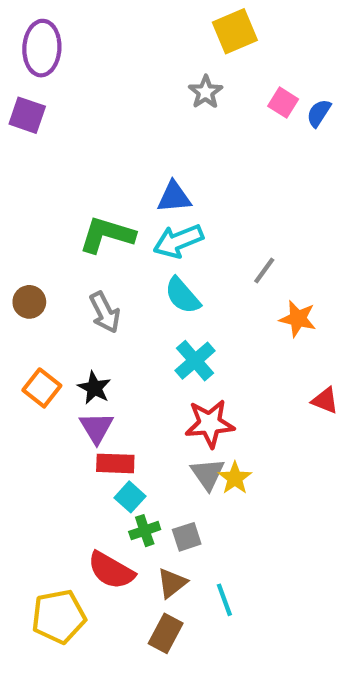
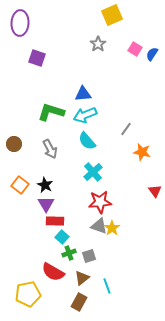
purple square: (27, 115) -> (37, 58), moved
red triangle: (325, 400) -> (155, 191), turned 32
gray triangle: (208, 474) -> (99, 226), turned -36

